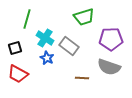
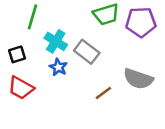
purple pentagon: (111, 39) -> (141, 22), moved
brown line: (82, 78) -> (103, 93), turned -40

